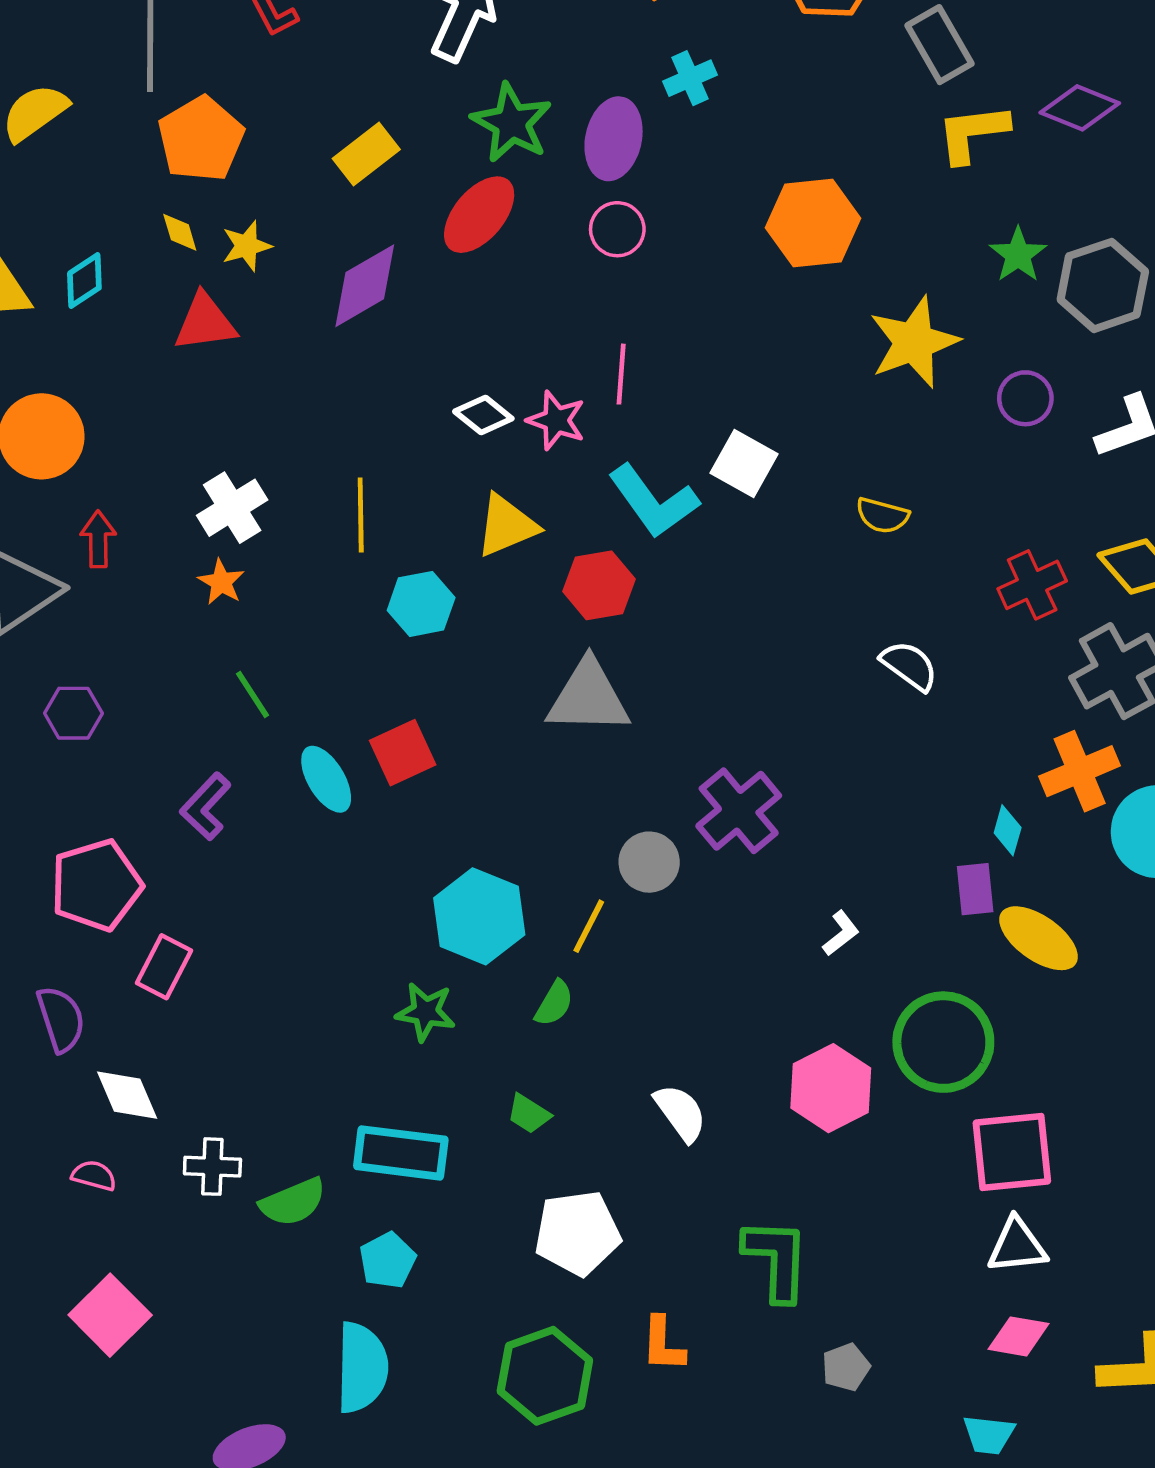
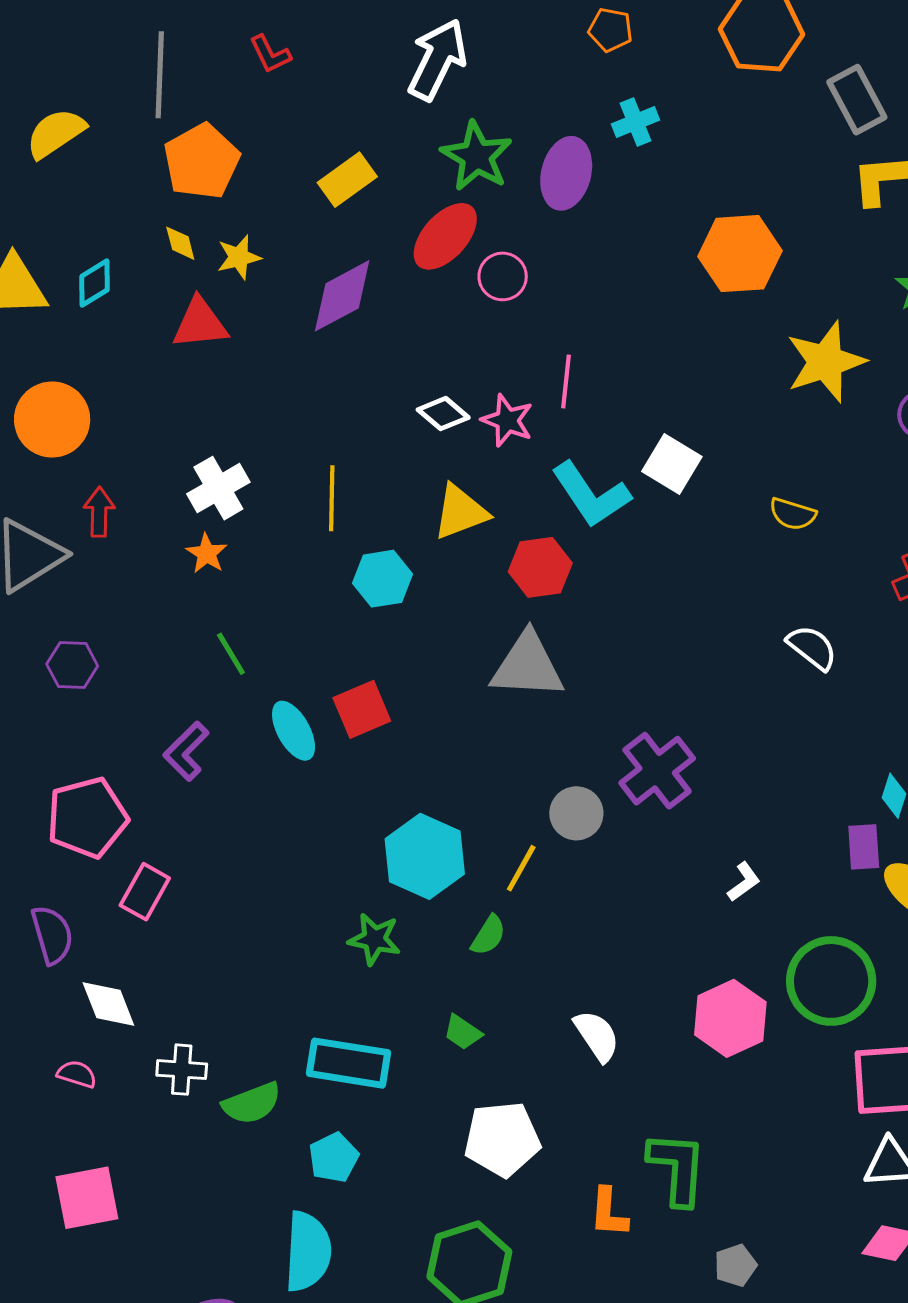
pink circle: (617, 229) -> (503, 276), moved
pink square: (110, 1315) -> (87, 1198), turned 32
orange L-shape: (663, 1344) -> (609, 1212), moved

